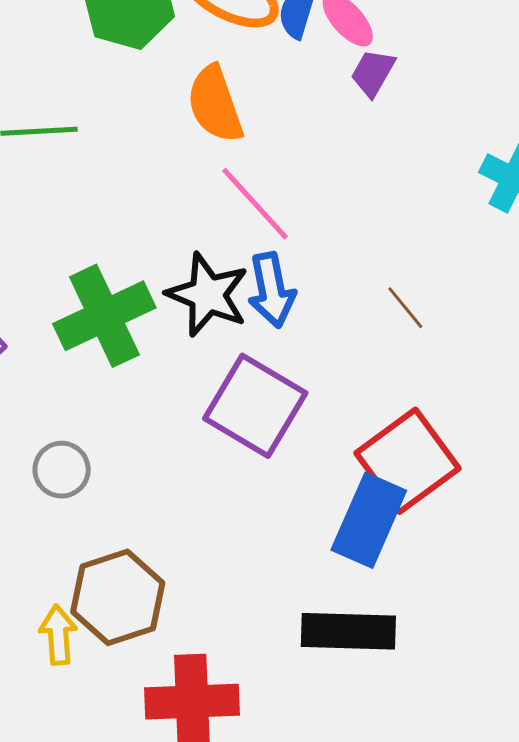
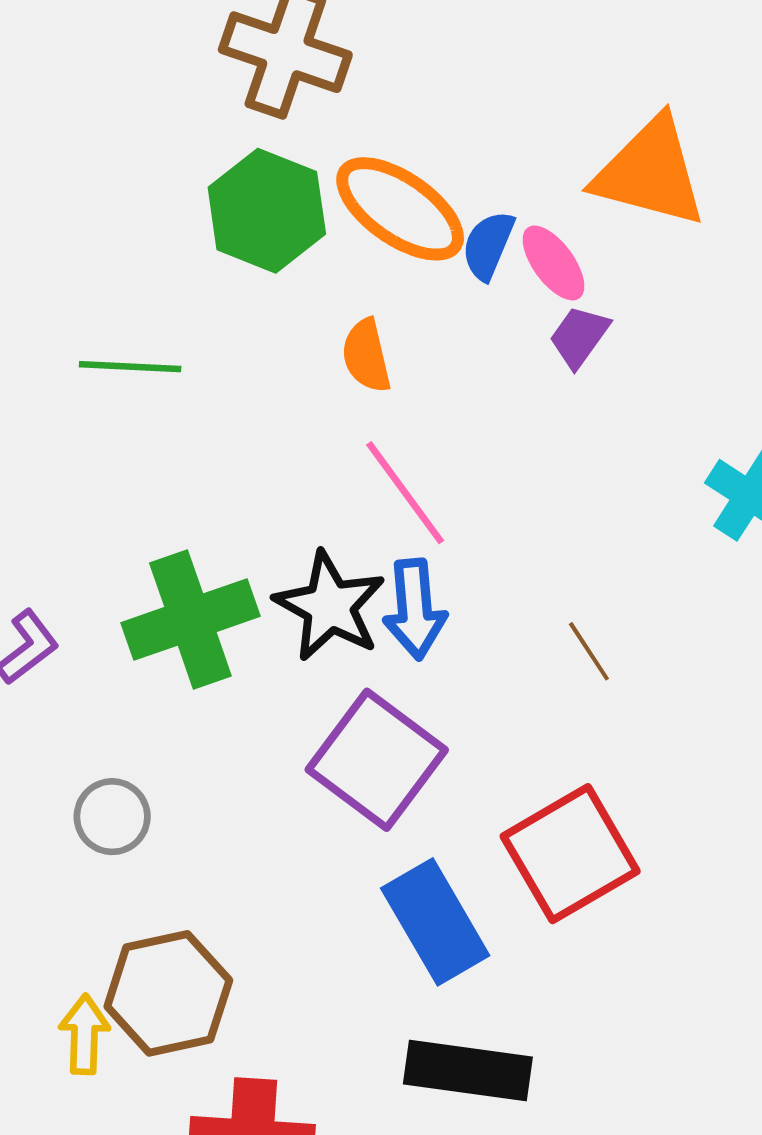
orange semicircle: (215, 104) -> (366, 356), size x0.7
blue rectangle: (369, 520) -> (435, 922), moved, turned -60

